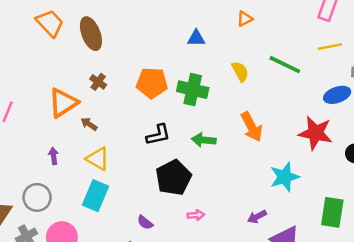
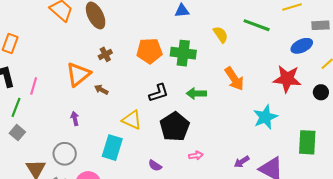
brown cross: (98, 82) -> (105, 54), turned 32
yellow triangle: (98, 159) -> (132, 120), moved
purple arrow: (257, 217) -> (242, 162), moved

